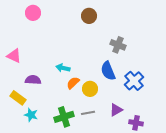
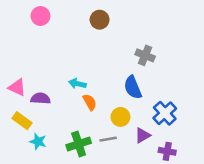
brown circle: (89, 16) -> (100, 20), moved
pink triangle: (14, 56) -> (17, 87), moved
blue cross: (134, 81) -> (165, 113), moved
orange semicircle: (73, 83) -> (90, 102), turned 104
yellow circle: (90, 89) -> (120, 117), moved

